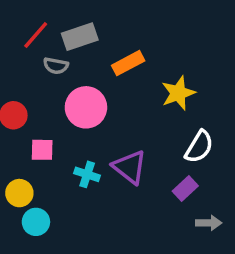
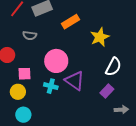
gray semicircle: (56, 66) -> (30, 36), moved
pink circle: (86, 107) -> (56, 61), moved
yellow circle: (19, 193) -> (18, 92), moved

